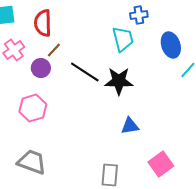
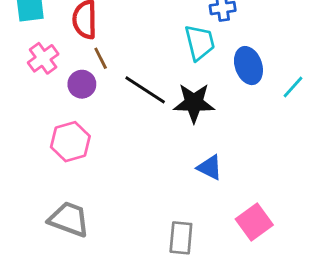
blue ellipse: (171, 45) -> (248, 66), moved
brown line: (54, 50) -> (101, 58), turned -70
blue triangle: (130, 126) -> (210, 167), turned 36

